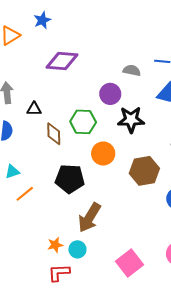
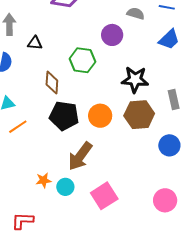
black star: (131, 120) -> (135, 80), moved
brown diamond: (54, 134) -> (52, 83), moved
orange circle: (103, 154) -> (100, 116), moved
pink square: (129, 263) -> (104, 196), moved
red L-shape: (59, 273) -> (23, 221), moved

